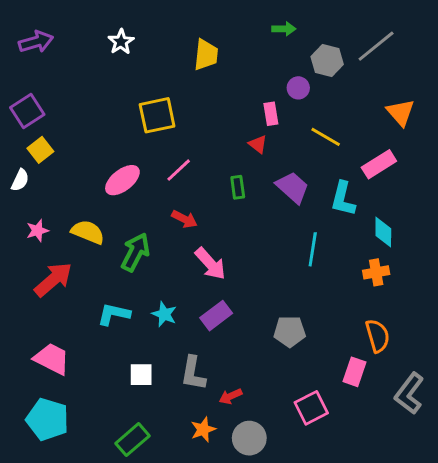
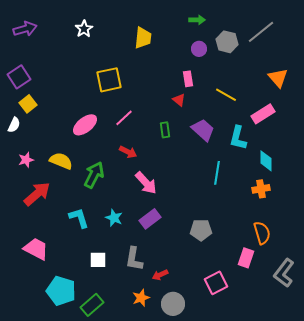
purple circle: (298, 88) -> (199, 49), moved
cyan L-shape: (114, 314) -> (79, 218), turned 60
cyan pentagon: (48, 419) -> (61, 291), moved

